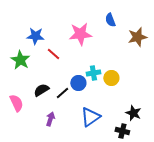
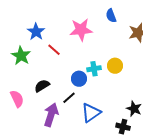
blue star: (35, 36) -> (36, 32), turned 30
yellow circle: (111, 78) -> (115, 66), moved
black line: (62, 93) -> (69, 98), moved
purple arrow: (50, 119) -> (51, 115), size x1.6

